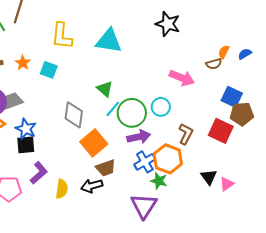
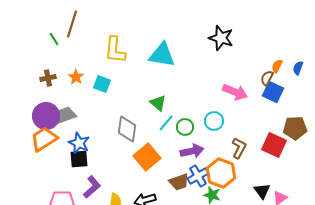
blue semicircle: (245, 54) -> (298, 68), turned -40
brown semicircle: (214, 64) -> (267, 78), turned 133
blue square: (232, 97) -> (273, 92), moved
green circle: (132, 113) -> (185, 127), size x0.6
brown trapezoid: (106, 168) -> (179, 182), moved

